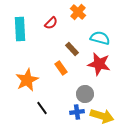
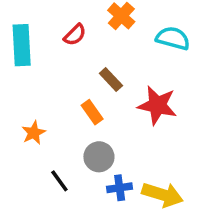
cyan semicircle: (100, 38) -> (173, 38), moved
orange star: (27, 80) -> (34, 133), size x0.6
gray circle: (85, 94) -> (99, 157), moved

